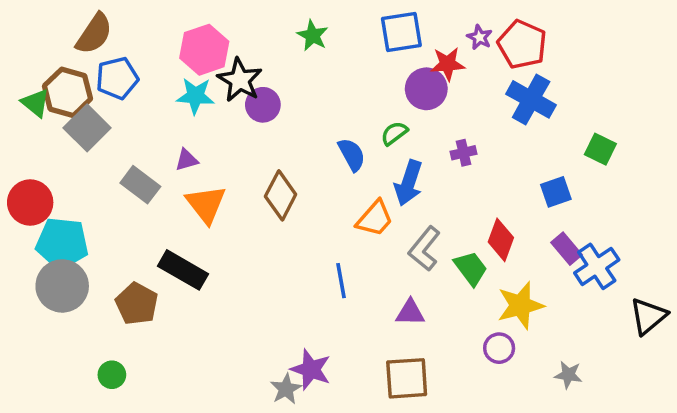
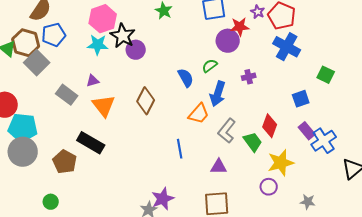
purple star: (311, 369) -> (163, 199), turned 30

